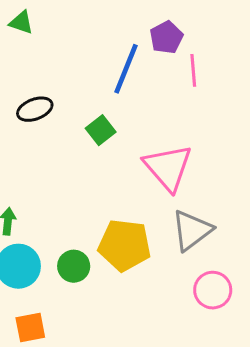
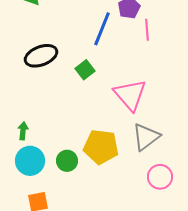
black ellipse: (35, 109) -> (41, 56), size x1.4

